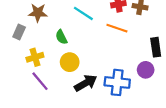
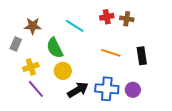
orange line: (117, 28) -> (111, 53), moved
green semicircle: (61, 37) -> (55, 48), size x1.5
purple circle: (146, 70) -> (133, 90), moved

